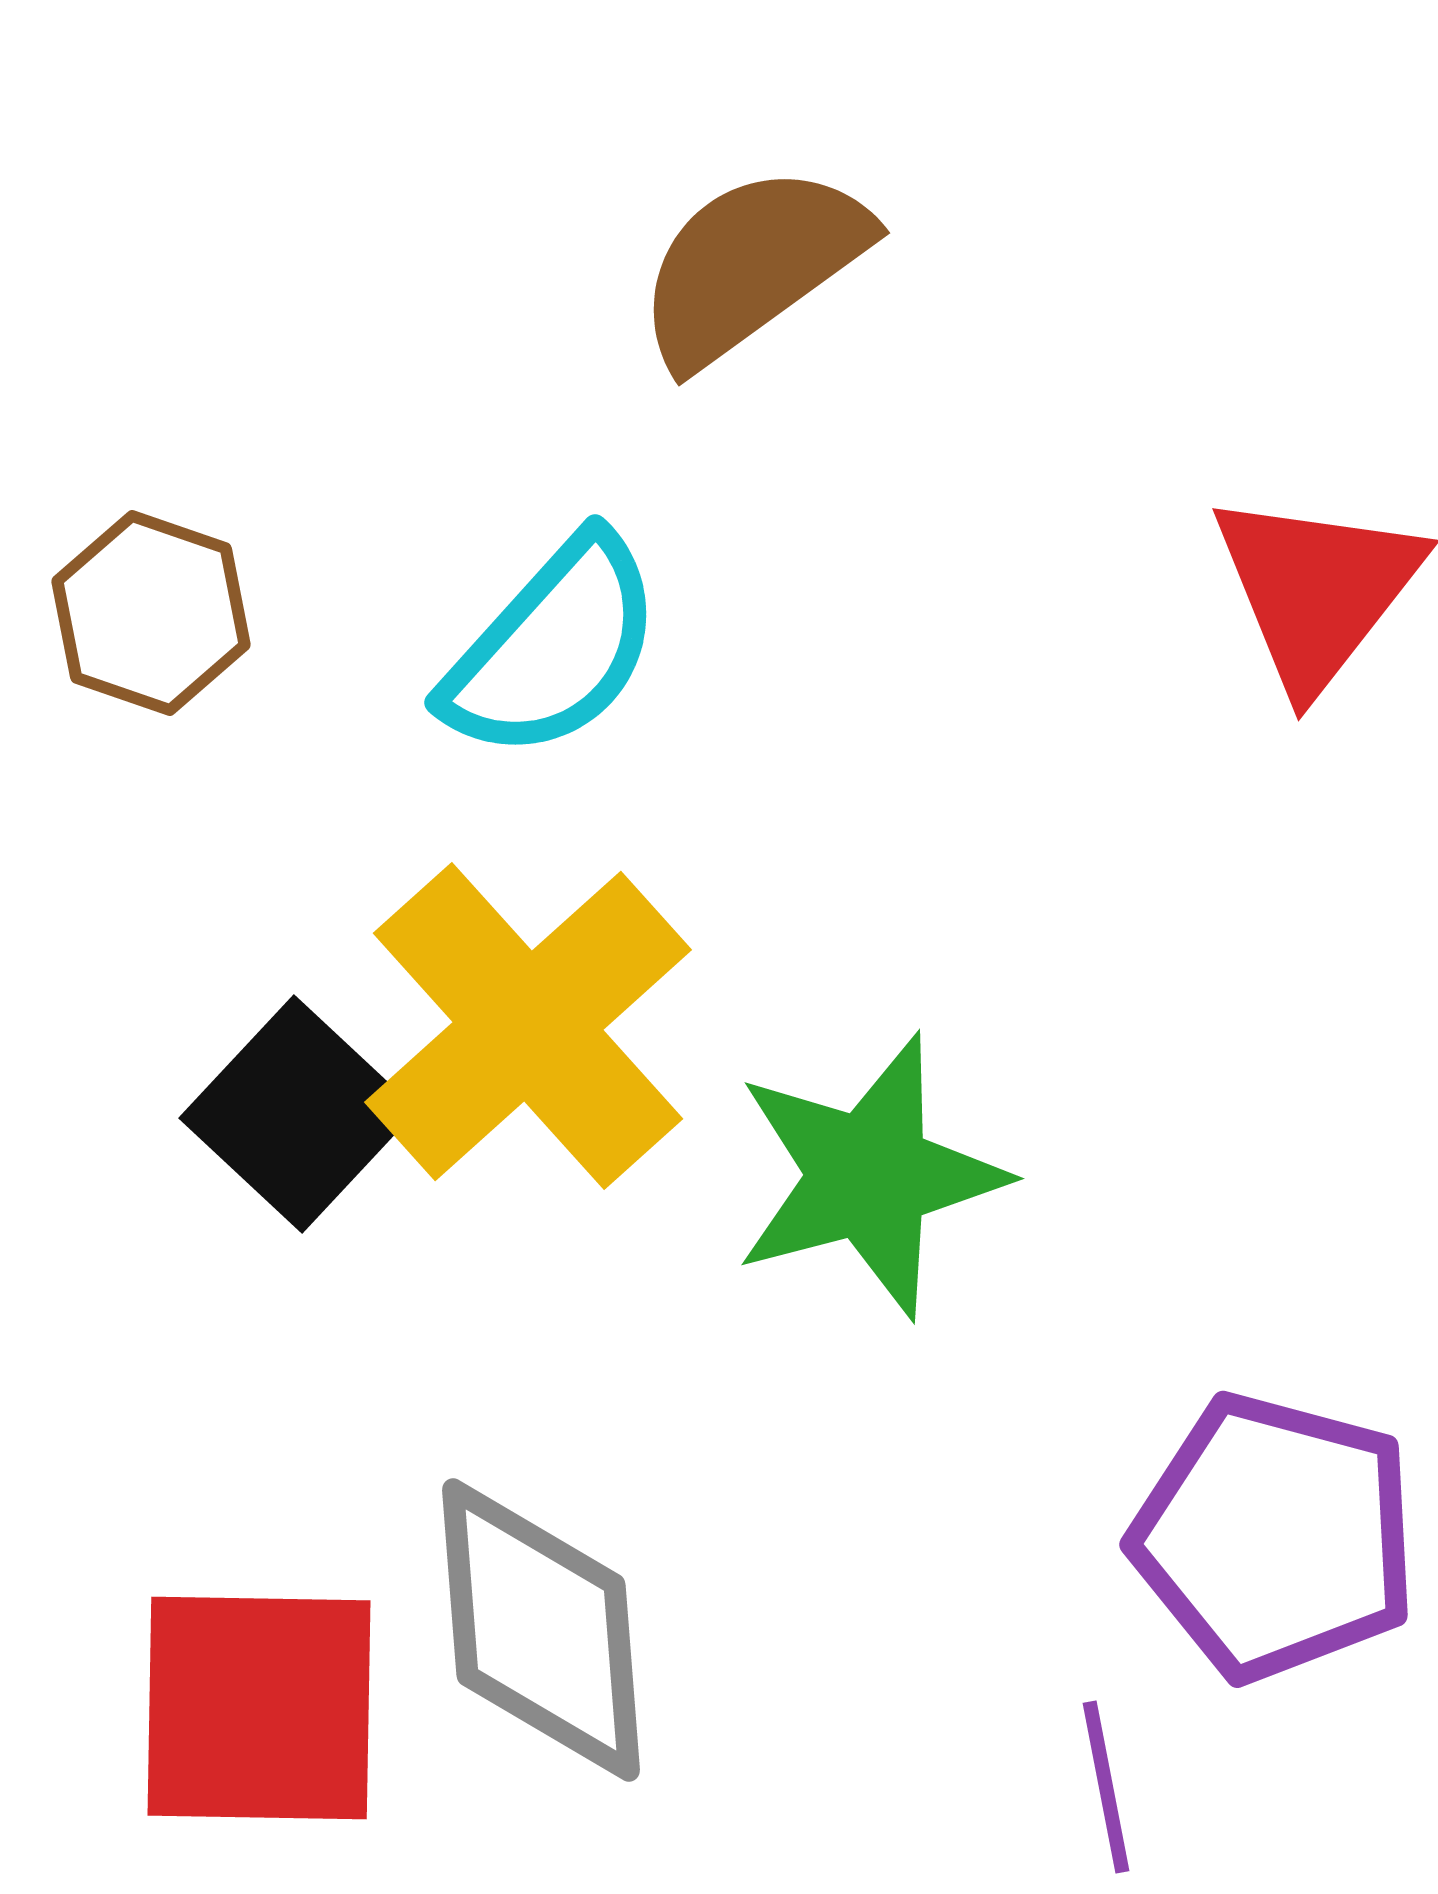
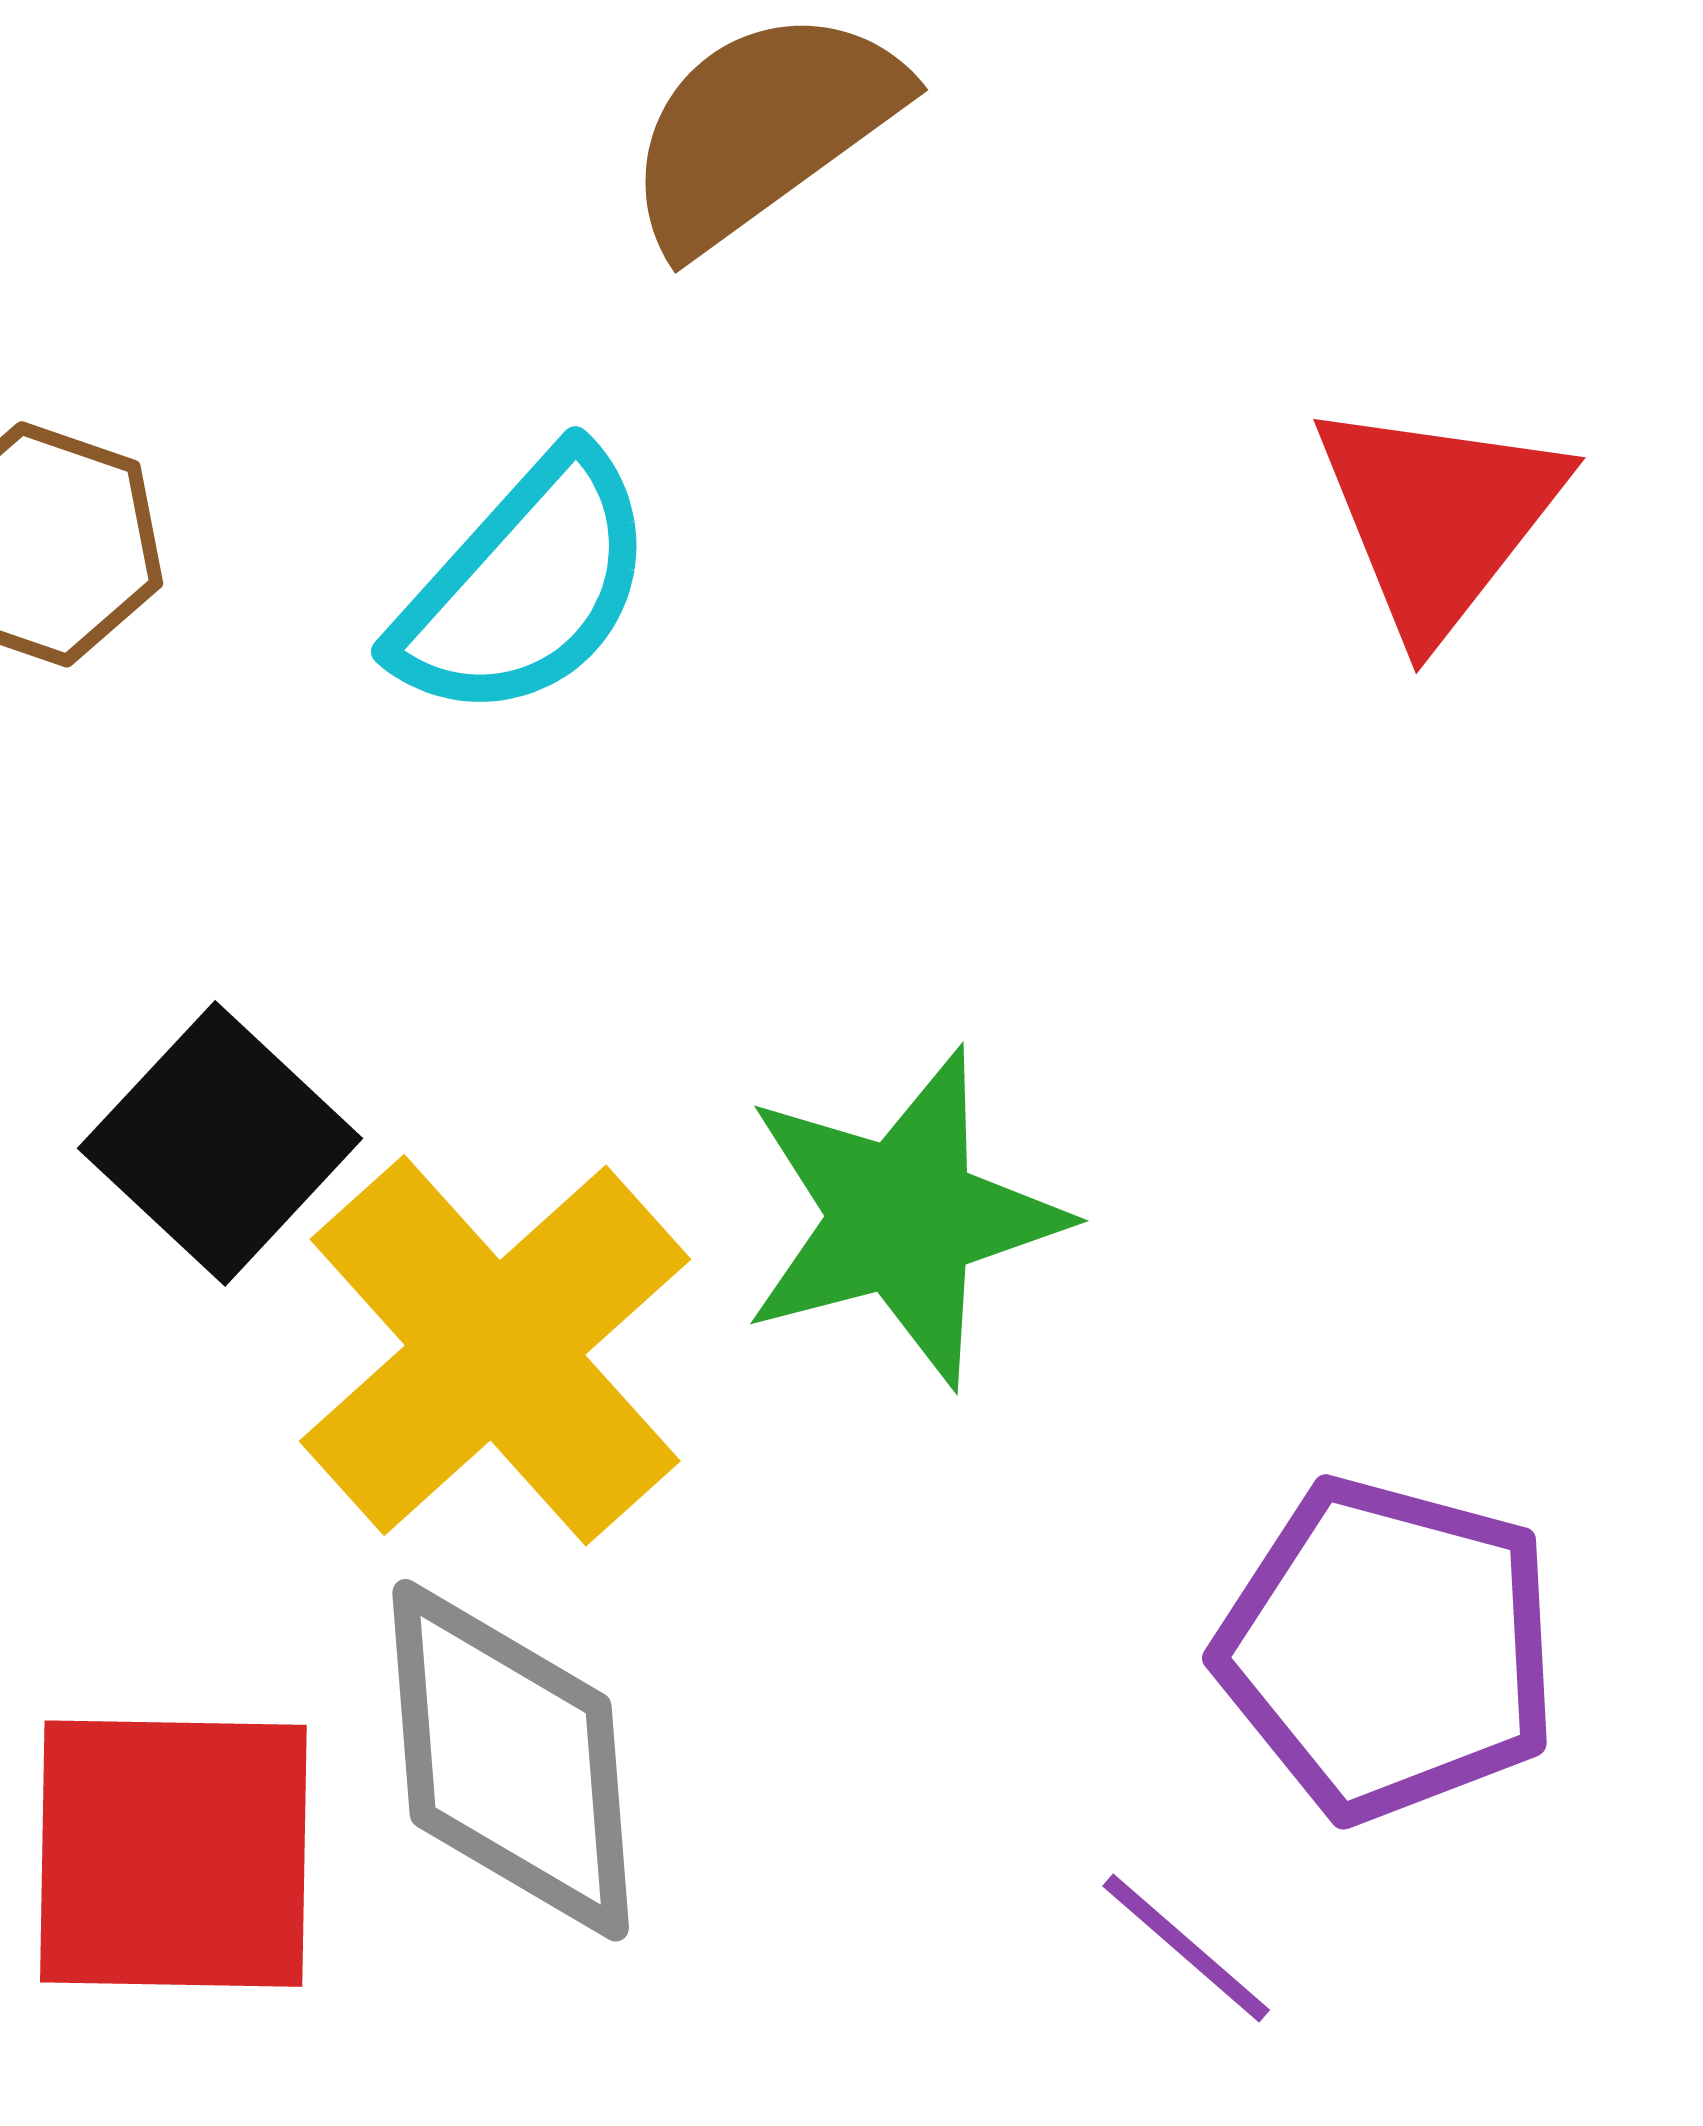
yellow cross: (528, 1026) -> (495, 1350), moved
purple line: (1106, 1787) -> (1186, 1948), turned -38

